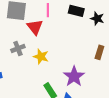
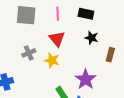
black star: (97, 19) -> (92, 38), moved
red triangle: (35, 27) -> (57, 39), moved

